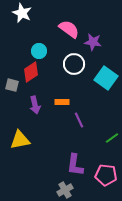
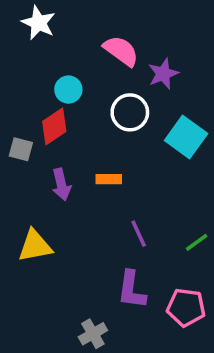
purple star: (93, 42) -> (163, 74), turned -30
purple line: (79, 120) -> (139, 234), moved
gray cross: (65, 190) -> (93, 334), moved

